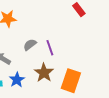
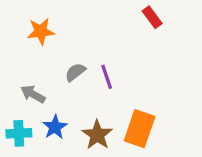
brown star: (44, 73) -> (97, 135), moved

